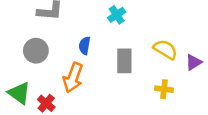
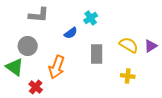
blue semicircle: (85, 46) -> (71, 33), moved, turned -136
purple triangle: (194, 62) -> (151, 46), moved
green triangle: (19, 93) -> (15, 67), moved

